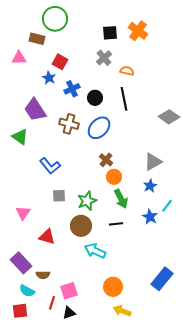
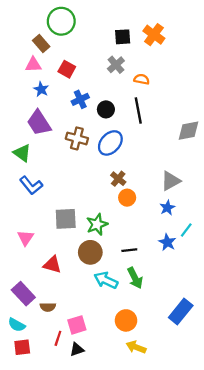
brown rectangle: (37, 39) -> (41, 44), turned 35
pink triangle: (19, 58) -> (33, 65), moved
blue star: (49, 78) -> (41, 89), moved
gray diamond: (169, 117) -> (189, 131), turned -45
blue L-shape: (50, 166) -> (31, 185), moved
gray square: (59, 196) -> (66, 219), size x1.5
green arrow: (121, 199) -> (135, 278), moved
cyan semicircle: (27, 291) -> (17, 325), moved

